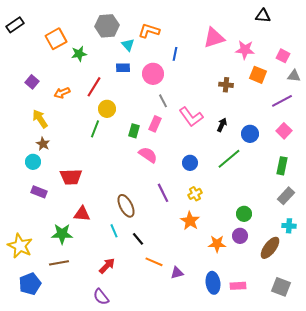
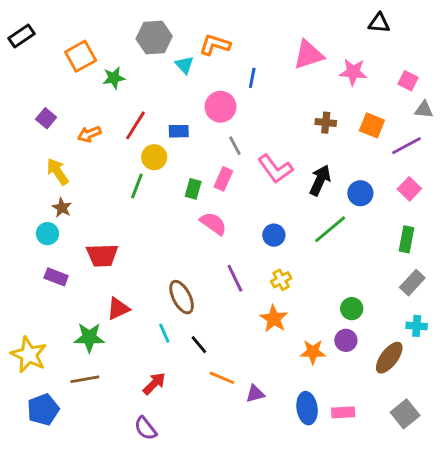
blue rectangle: (123, 68) -> (179, 131), moved
orange square: (258, 75) -> (372, 125), moved
black arrow: (222, 125) -> (320, 180), size x1.5
red triangle: (82, 214) -> (118, 309), turned -30
gray square: (281, 287) -> (405, 414), turned 30

